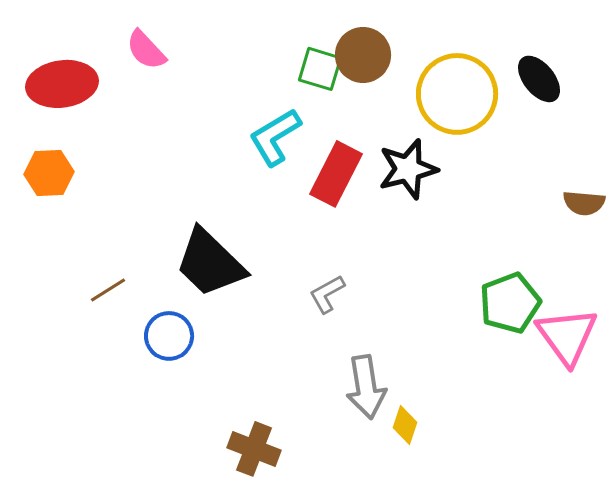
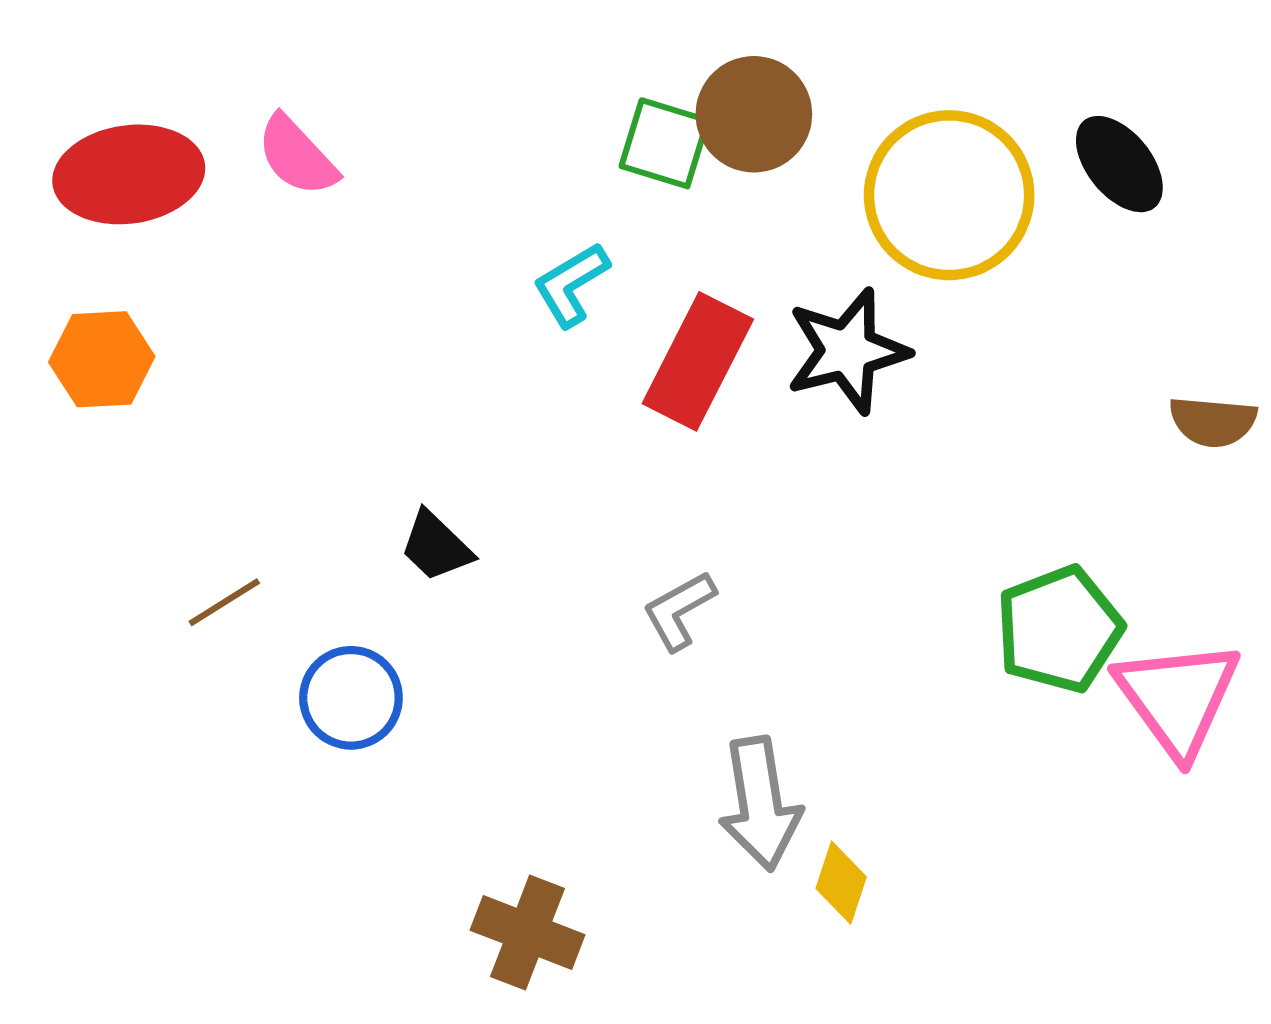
pink semicircle: (146, 50) -> (297, 156), moved
cyan L-shape: (275, 137) -> (571, 285), size x0.7
black trapezoid: (210, 263) -> (436, 546), size x0.5

